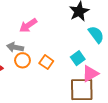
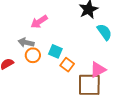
cyan square: (78, 58) -> (55, 51), moved, turned -32
orange square: (46, 62) -> (67, 65), moved

